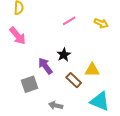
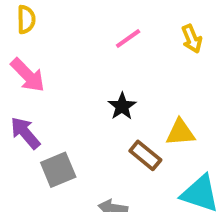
yellow arrow: (101, 23) -> (192, 39), turned 48
purple arrow: (45, 66) -> (25, 133), moved

